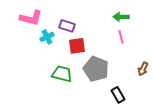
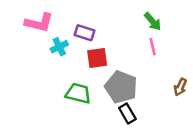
green arrow: (121, 17) -> (153, 21), turned -133
black rectangle: (118, 95) -> (127, 114), moved

